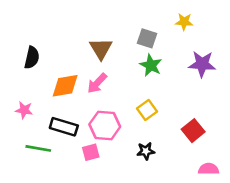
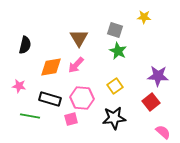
purple star: (202, 64) -> (158, 76), moved
black star: (146, 151) -> (114, 118), size x1.6
pink semicircle: (208, 169) -> (163, 132), turned 42

